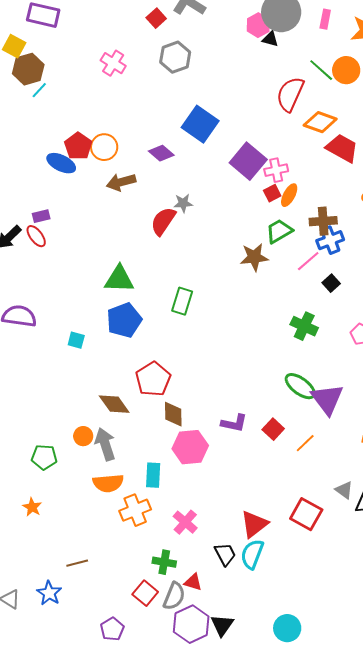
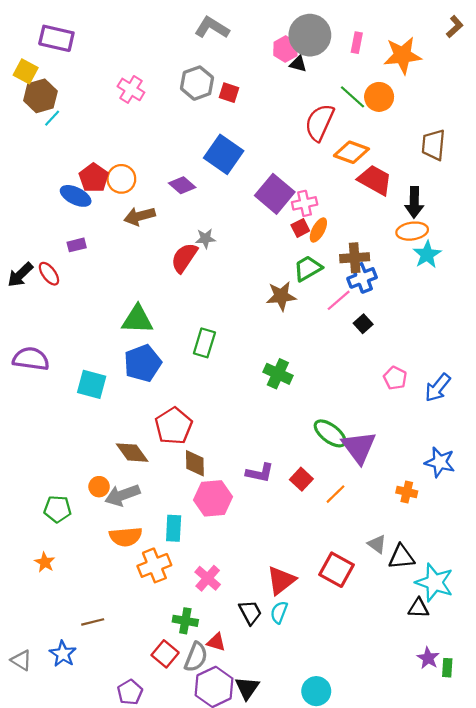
red square: (156, 18) -> (229, 93), moved, turned -30
purple rectangle: (41, 216) -> (77, 245), moved
green cross: (304, 326) -> (278, 374), moved
cyan square: (76, 340) -> (92, 384), size x1.6
gray arrow: (105, 444) -> (122, 495), turned -92
cyan semicircle: (252, 554) -> (279, 612), size x0.7

